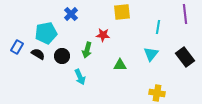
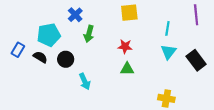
red star: (103, 35) -> (125, 47), moved
green arrow: (87, 50) -> (89, 34), moved
cyan triangle: (151, 54) -> (169, 52), moved

